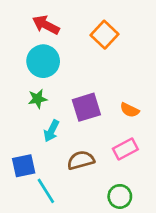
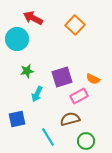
cyan circle: (43, 61) -> (17, 39), moved
pink rectangle: (125, 149) -> (79, 96), moved
brown semicircle: (81, 160) -> (70, 119), moved
cyan line: (46, 191) -> (48, 137), moved

